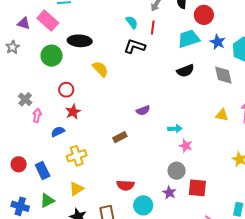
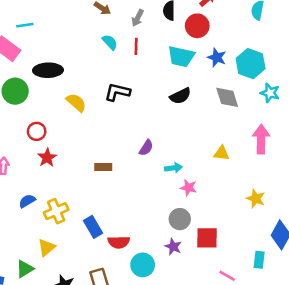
cyan trapezoid: (189, 39) -> (181, 57), turned -145
black L-shape: (135, 46) -> (117, 92), moved
purple semicircle: (143, 110) -> (146, 148), moved, turned -32
yellow triangle: (222, 115) -> (222, 153), moved
blue semicircle: (58, 132) -> (27, 201), moved
brown rectangle: (120, 137) -> (103, 167), moved, turned 32
blue rectangle: (43, 170) -> (93, 227), moved
yellow triangle: (76, 189) -> (47, 248), moved

